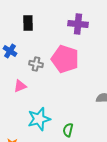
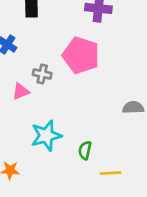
gray cross: (36, 64) -> (42, 74), moved

